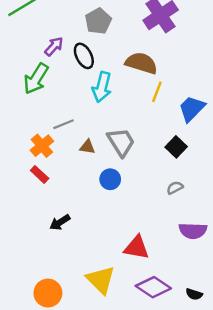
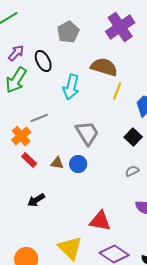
purple arrow: (54, 46) -> (16, 53), moved
black ellipse: (84, 56) -> (43, 61), moved
brown triangle: (87, 147) -> (57, 163), moved
red rectangle: (40, 174) -> (29, 160), moved

